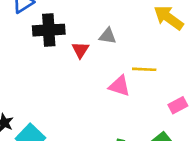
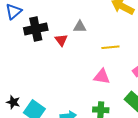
pink triangle: (119, 86) -> (102, 76), moved

